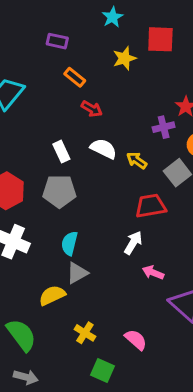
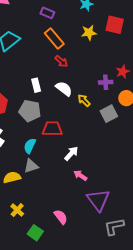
orange rectangle: (75, 77) -> (54, 39), size x1.5
red trapezoid: (151, 206) -> (52, 129), moved
yellow cross: (85, 333) -> (17, 210), moved

